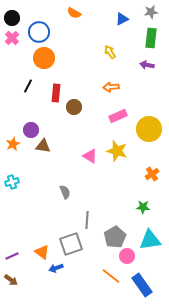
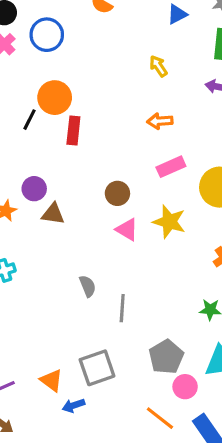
orange circle: (44, 58) -> (55, 98), moved
brown circle: (74, 107) -> (117, 193), moved
gray line: (87, 220) -> (122, 308), moved

